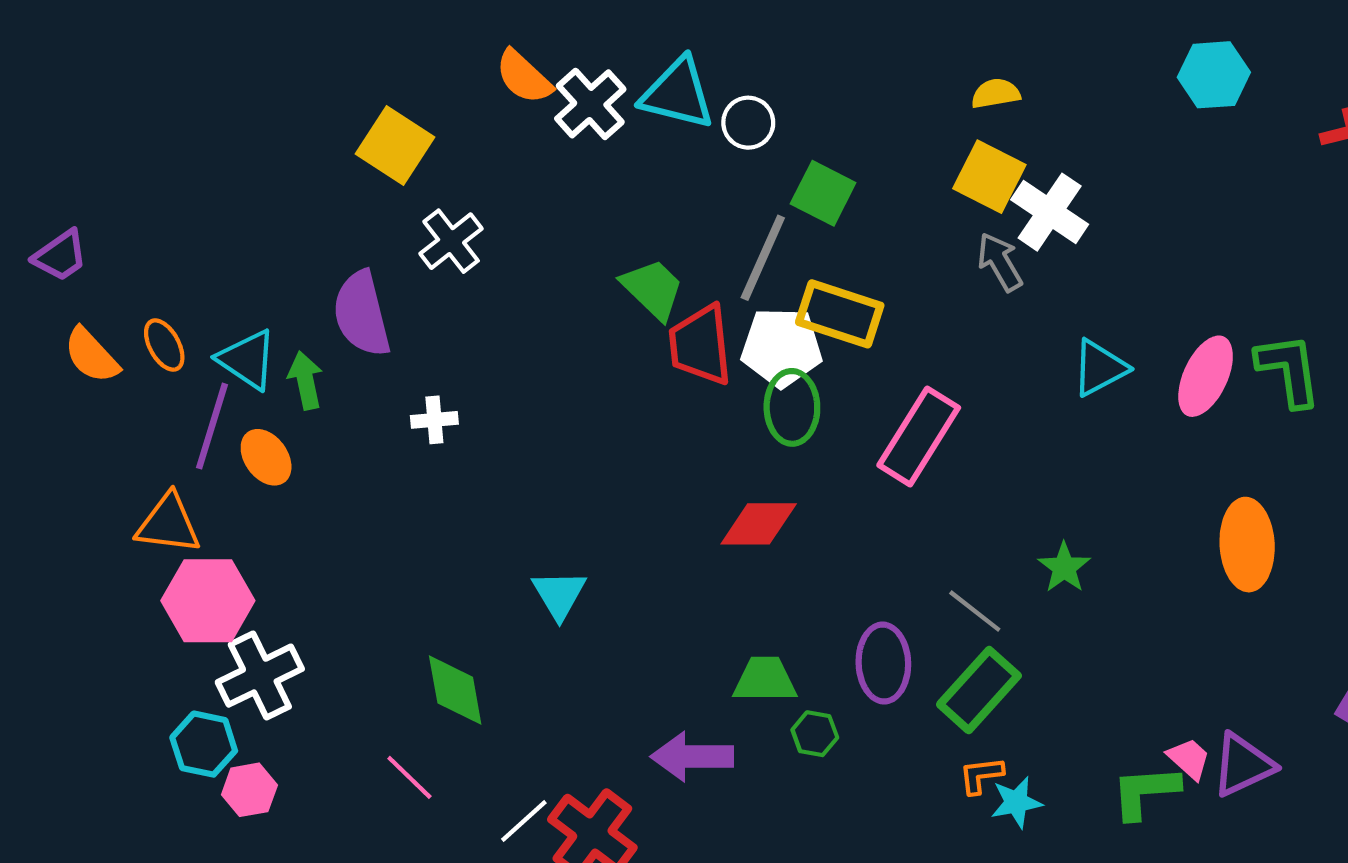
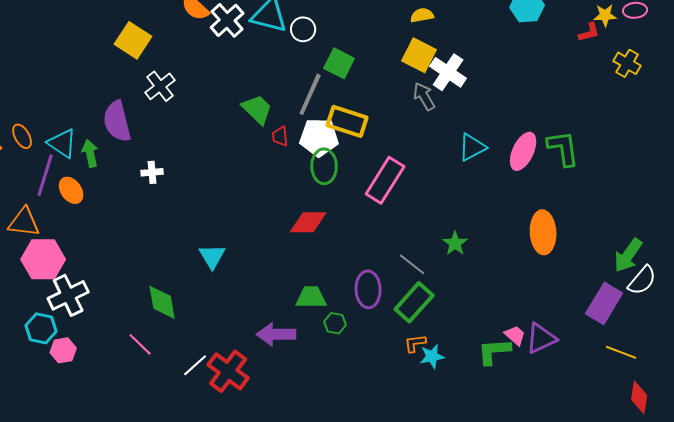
red trapezoid: (700, 345) -> (280, 136), size x0.5

